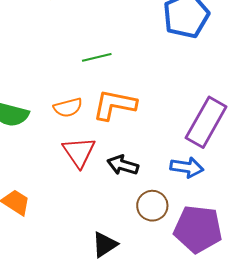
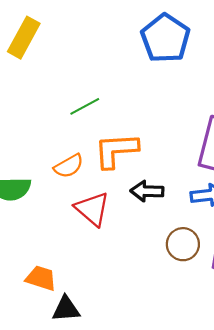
black arrow: (123, 165) -> (147, 191), moved
black triangle: (105, 245) -> (66, 309), moved, turned 44

